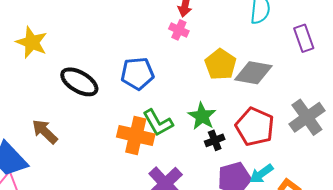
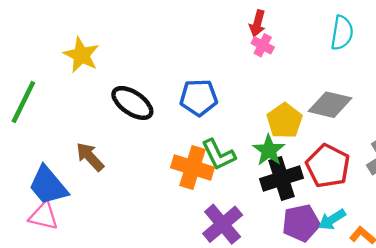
pink cross: (179, 30) -> (263, 45), moved
yellow pentagon: (220, 64) -> (285, 121), moved
black cross: (215, 140) -> (282, 178), size x1.8

